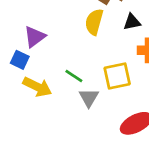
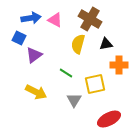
blue square: (20, 60) -> (19, 38), moved
green line: (74, 76) -> (66, 73), moved

